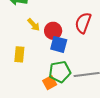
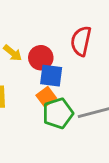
orange square: (50, 83) -> (46, 97), moved

